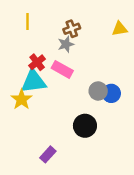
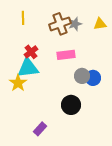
brown cross: (72, 29) -> (60, 24), size x1.5
gray star: (66, 44) -> (75, 24), moved
pink rectangle: (62, 69) -> (66, 55), moved, turned -36

